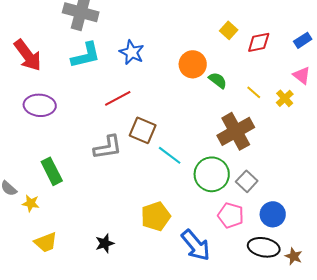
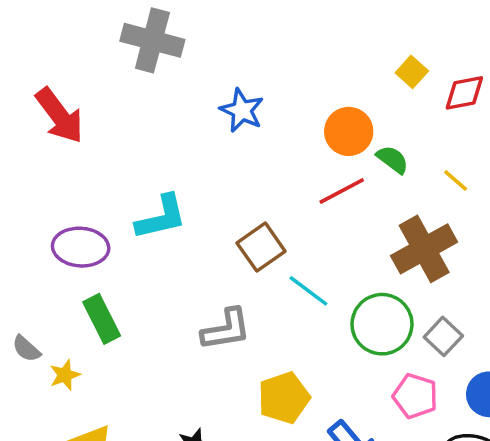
cyan L-shape: (86, 55) -> (161, 217), moved
red line: (118, 98) -> (342, 191), moved
purple ellipse: (40, 105) -> (81, 247), moved
brown square: (143, 130) -> (261, 247), turned 32
gray L-shape: (108, 147) -> (226, 329), moved
yellow star: (31, 203) -> (65, 375), turned -30

